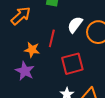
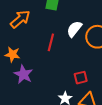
orange star: (32, 50) -> (12, 54), moved
red square: (72, 64) -> (81, 78), moved, size x0.6

